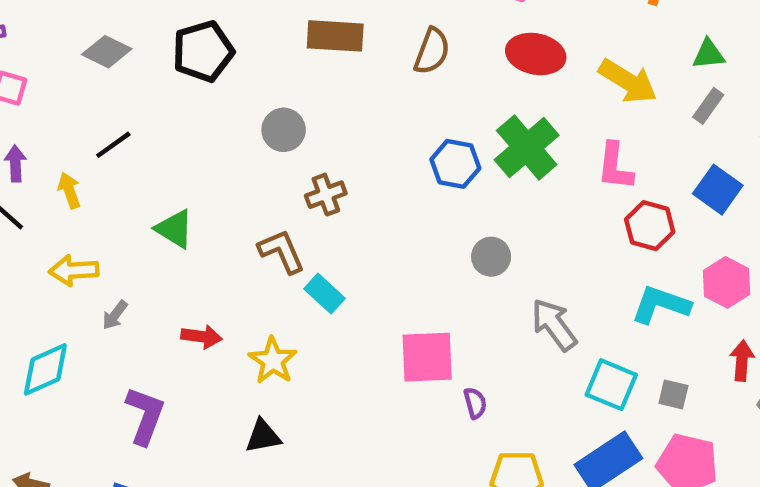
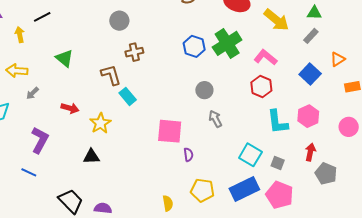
pink L-shape: (615, 166) -> (266, 57), turned 115
red hexagon: (650, 226) -> (261, 86), moved
cyan L-shape: (661, 305) -> (277, 122), turned -124
gray arrow: (554, 325) -> (215, 119), moved, size x0.7

